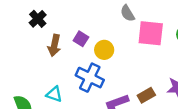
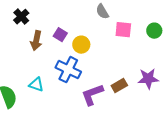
pink square: (151, 33) -> (123, 30), size x0.7

